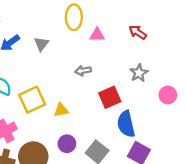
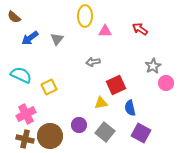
gray star: (139, 73) -> (153, 66), moved
yellow square: (32, 100) -> (49, 87), size x0.7
yellow triangle: (61, 110) -> (101, 103), moved
blue semicircle: (126, 124) -> (130, 108), size x0.7

